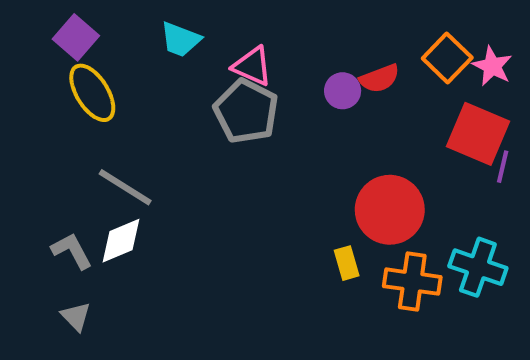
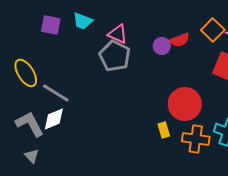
purple square: (76, 37) -> (51, 25), moved, turned -30
yellow ellipse: (92, 93) -> (26, 73), moved
gray L-shape: (72, 251) -> (30, 124), size x1.4

